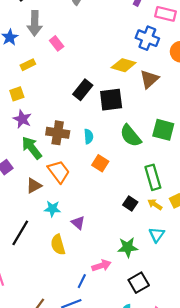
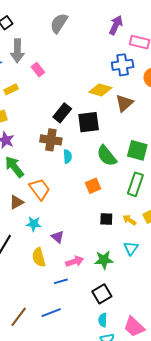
blue cross: (147, 38) -> (123, 65), turned -30
brown cross: (58, 133) -> (51, 140), moved
orange square: (100, 163) -> (93, 186), moved, turned 35
green rectangle: (153, 177) -> (135, 184), moved, turned 35
black square: (130, 203) -> (106, 219), turned -32
pink arrow: (101, 266) -> (75, 261), moved
blue line: (82, 281) -> (61, 281), moved, turned 48
black square: (139, 283) -> (102, 294), moved

